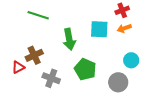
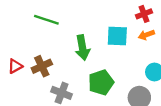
red triangle: (18, 67) -> (15, 66), moved
green pentagon: (85, 69) -> (101, 82), turned 30

